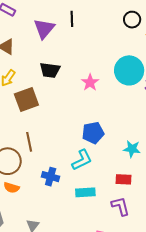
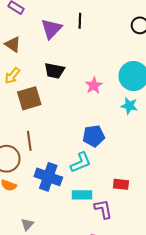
cyan star: (132, 149) -> (129, 106), moved
blue cross: (51, 177) -> (48, 177), size x1.5
purple L-shape: (120, 206) -> (103, 209), moved

